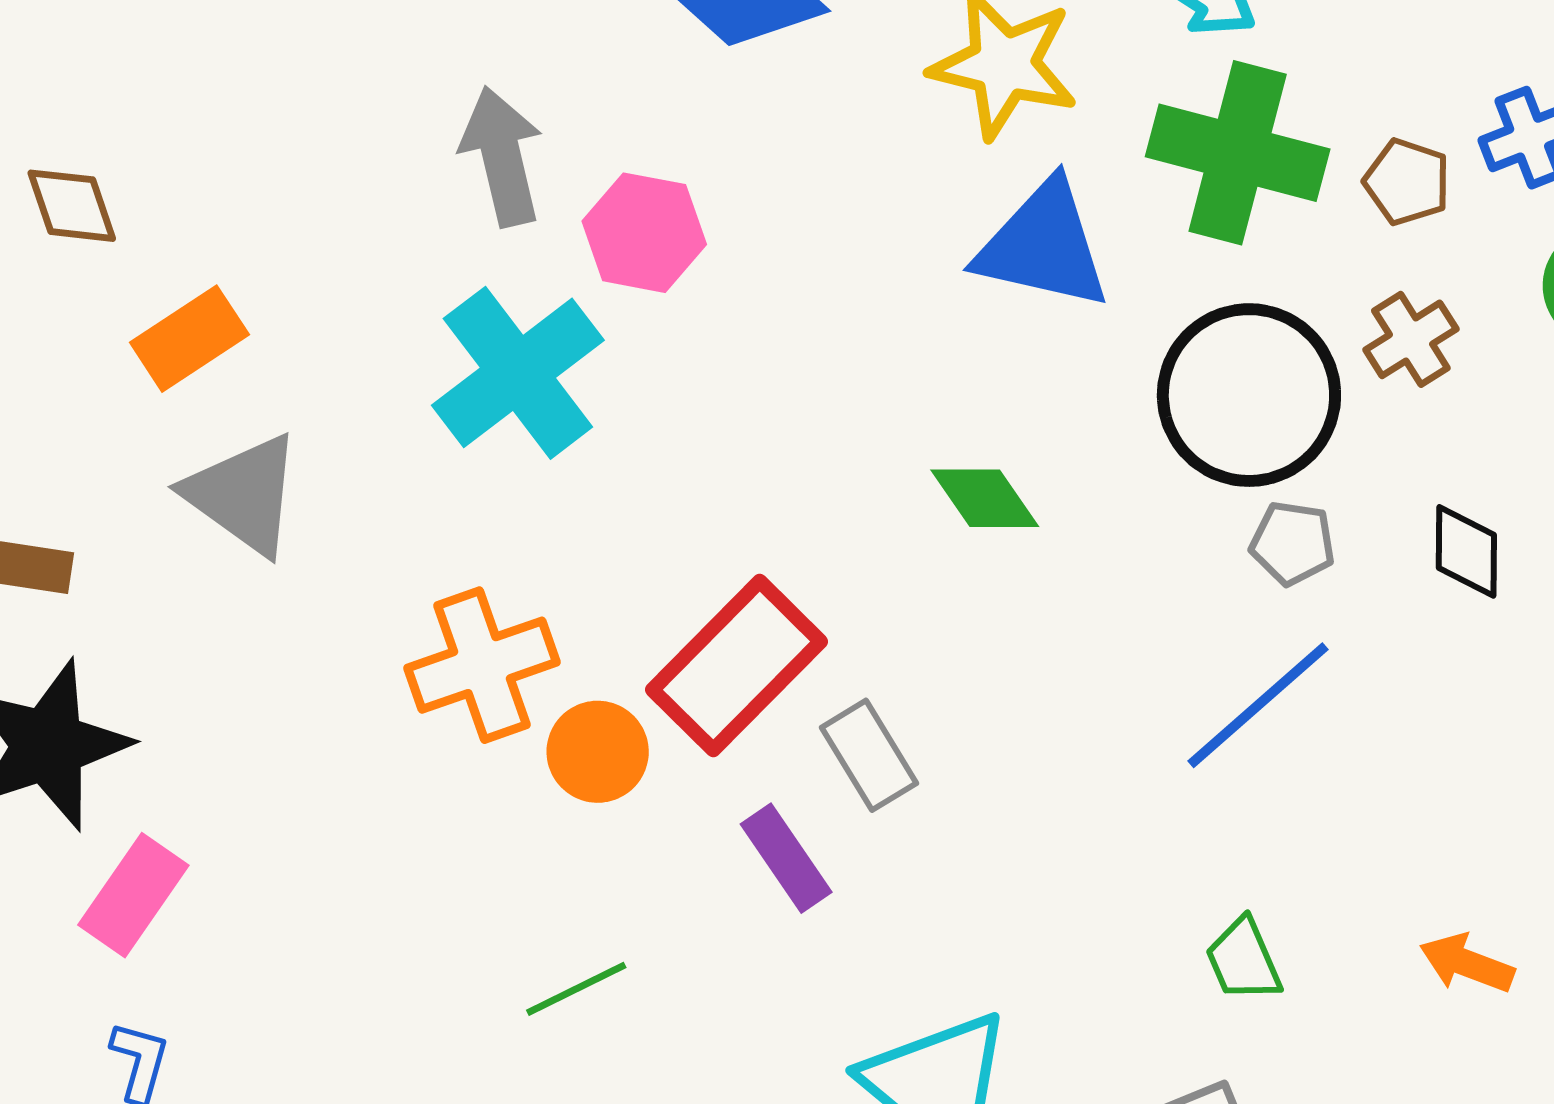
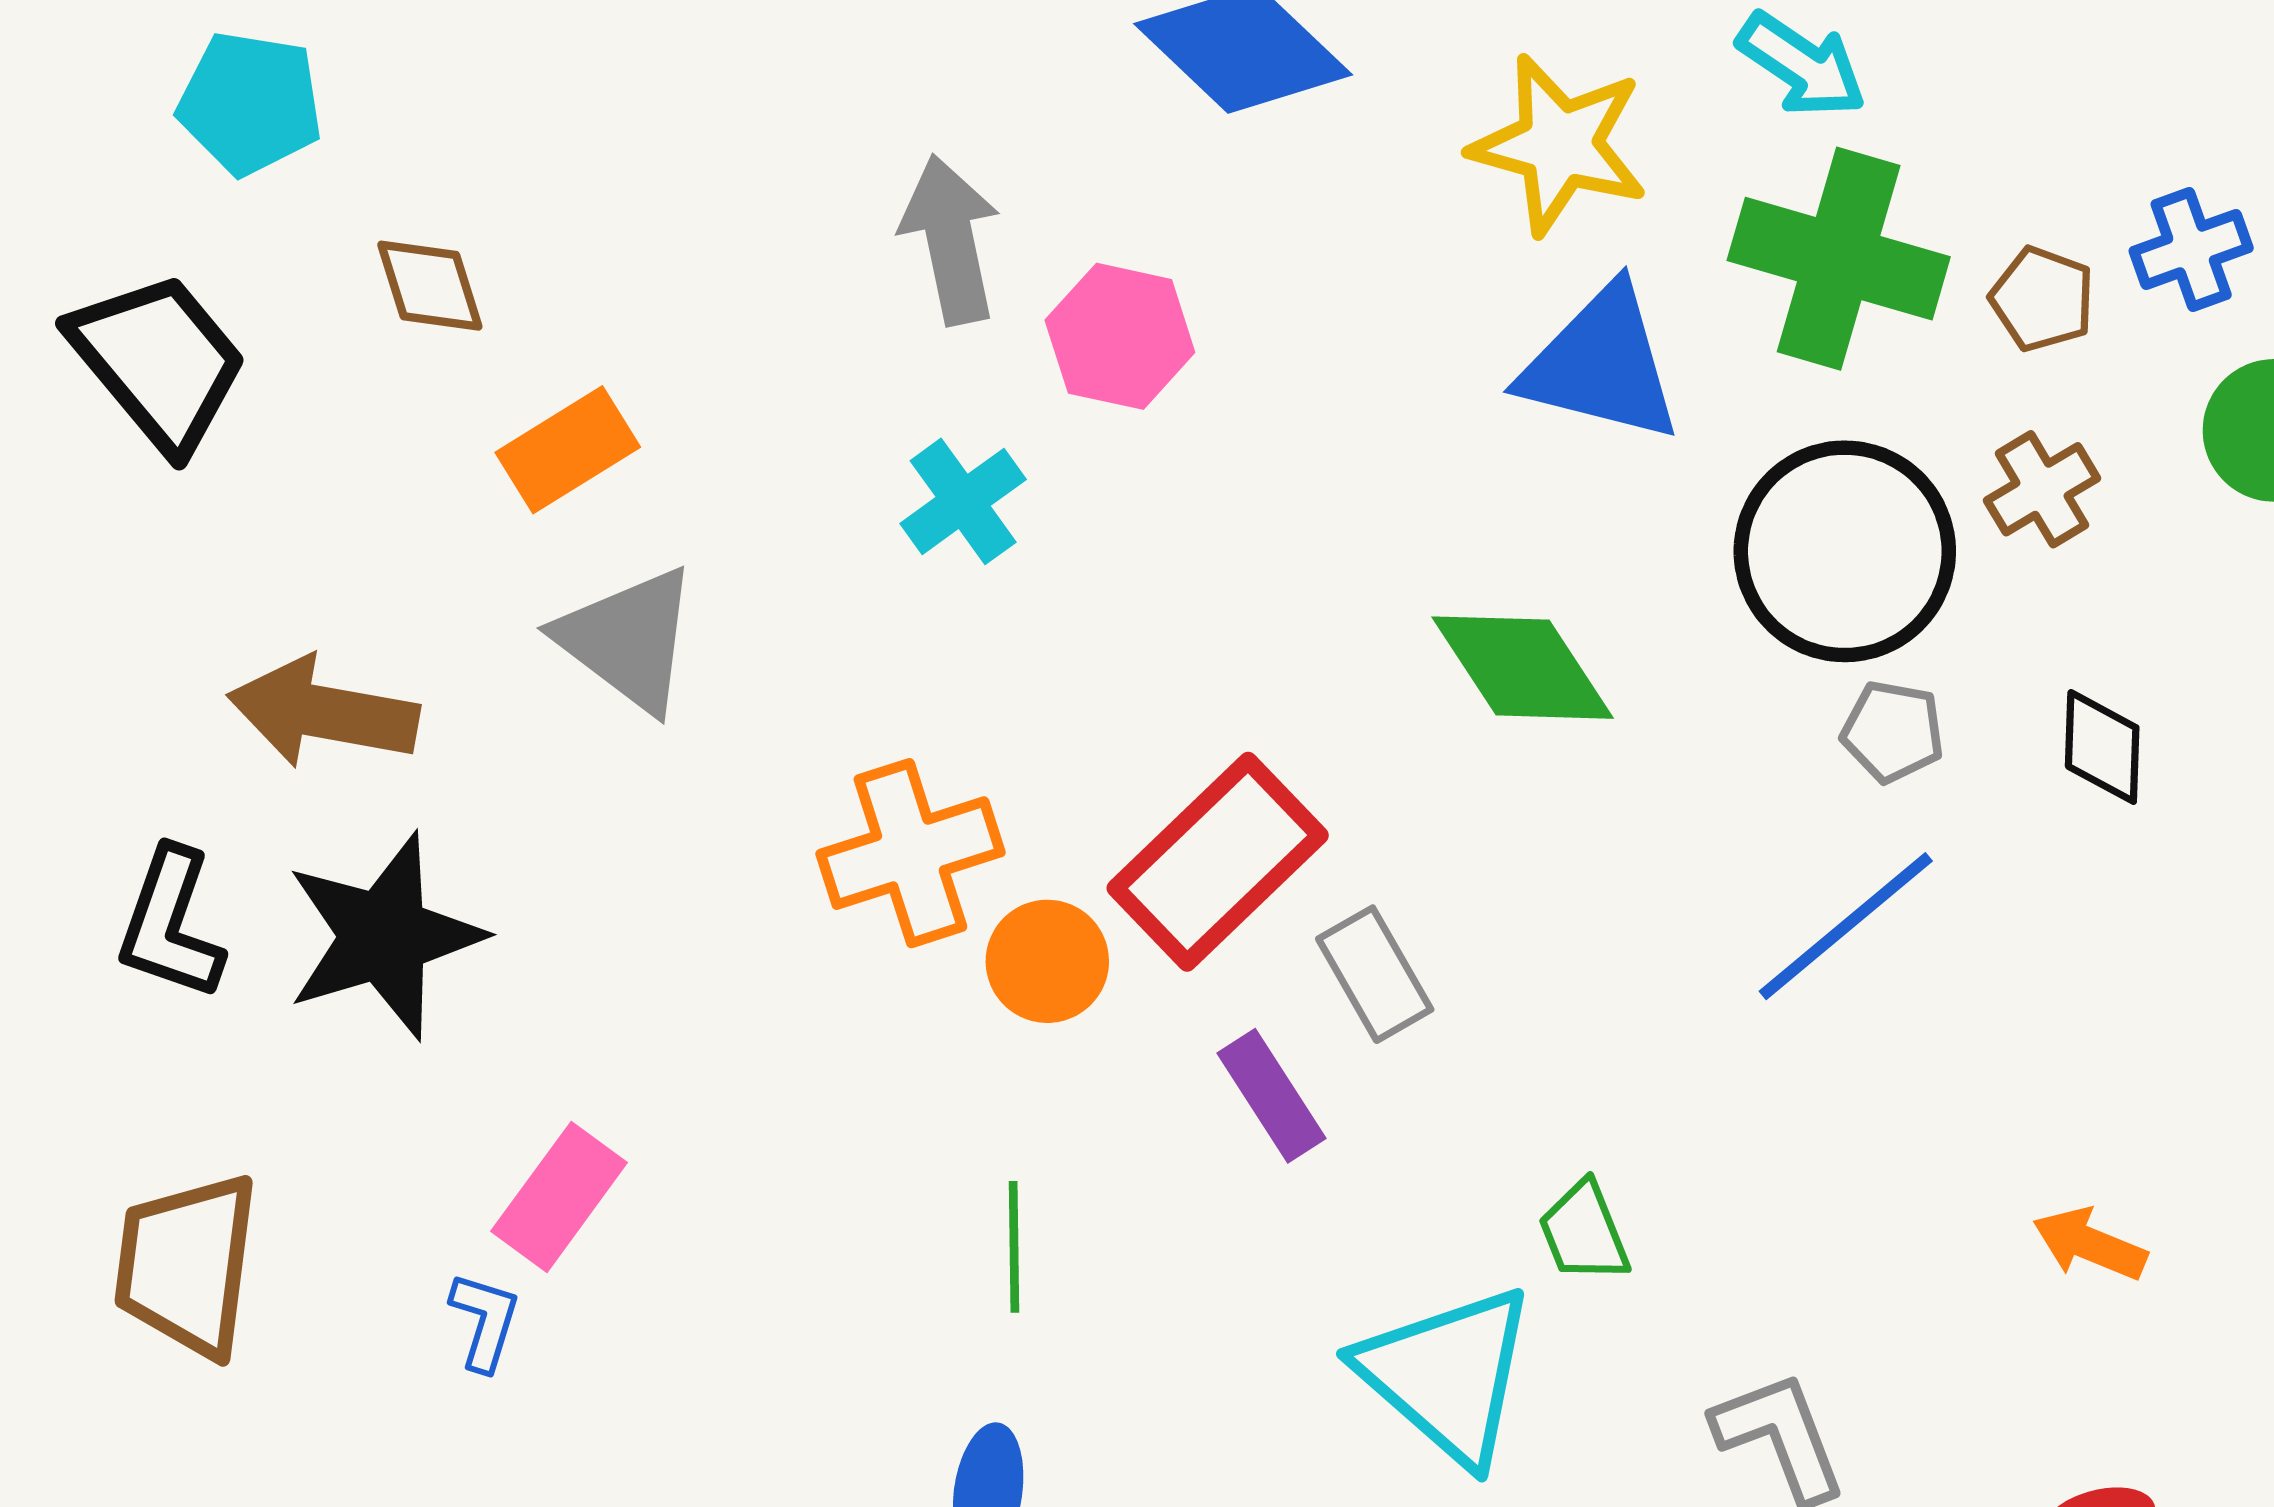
cyan cross: (518, 373) -> (963, 501), size x0.6
green diamond: (985, 498) -> (1523, 668), size x1.4
pink rectangle: (133, 895) -> (559, 1197), moved
green trapezoid: (1244, 960) -> (1584, 1232), moved
green line: (576, 989) -> (1014, 1247), turned -66

